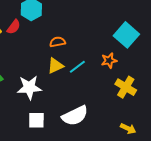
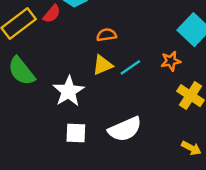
white star: (29, 88) -> (69, 91), turned -30

